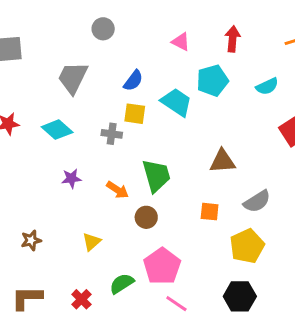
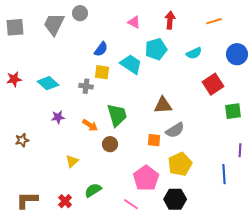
gray trapezoid: (73, 78) -> (54, 24), moved
gray semicircle: (257, 201) -> (175, 130), moved
brown star: (31, 240) -> (22, 140), moved
pink pentagon: (162, 266) -> (146, 178), moved

